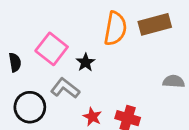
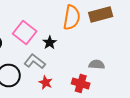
gray semicircle: (174, 81) -> (97, 64), moved
red star: (92, 117) -> (46, 82), moved

